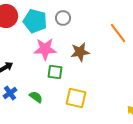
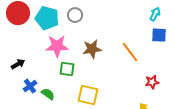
orange line: (118, 33) -> (130, 52), moved
blue cross: (10, 93) -> (30, 86), moved

